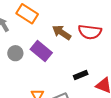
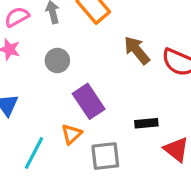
purple rectangle: (41, 51) -> (89, 101), moved

